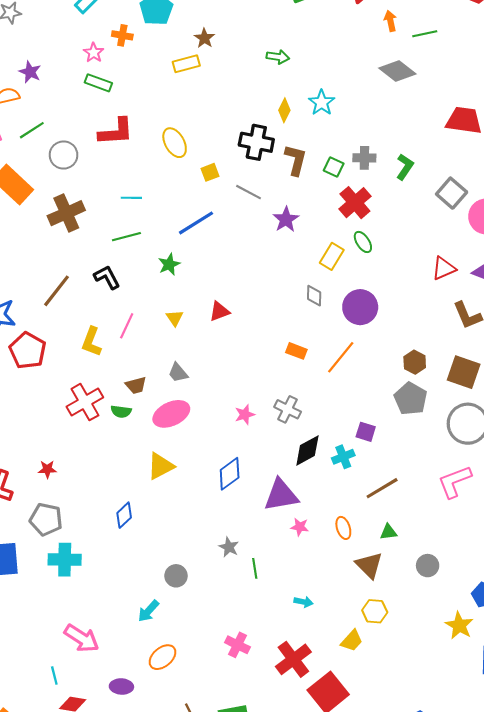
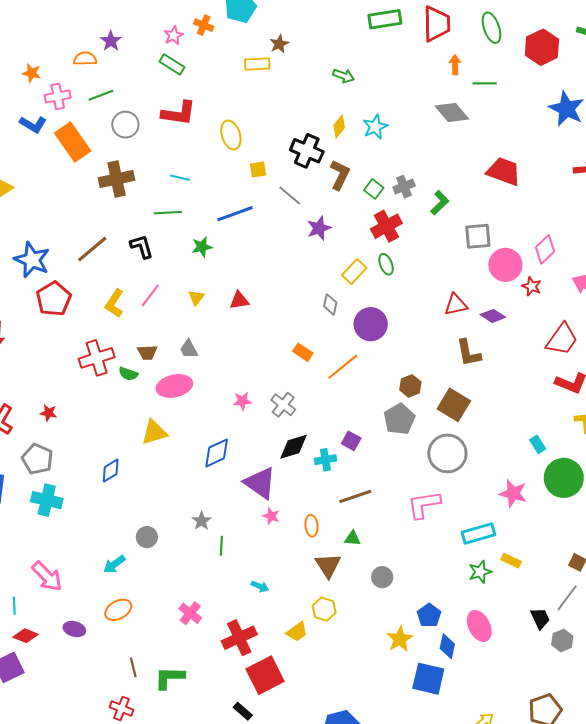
gray cross: (364, 158) -> (404, 187), turned -35
gray square: (452, 193) -> (478, 236), turned 32
purple triangle: (281, 495) -> (260, 483), turned 33

